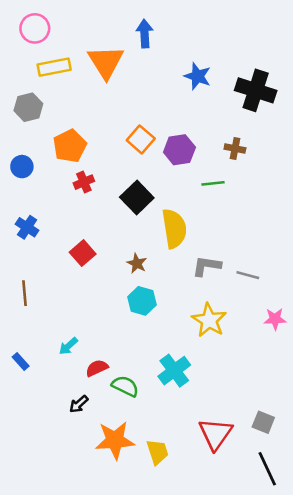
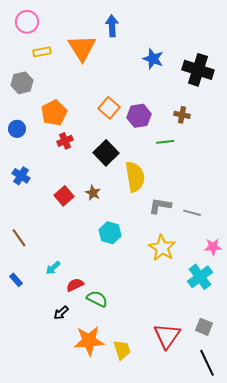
yellow rectangle: (54, 67) -> (42, 52), size x0.7
brown star: (137, 263) -> (93, 193), moved
brown line: (24, 293) -> (19, 238), moved, turned -30
cyan cross: (174, 371) -> (200, 277), moved

